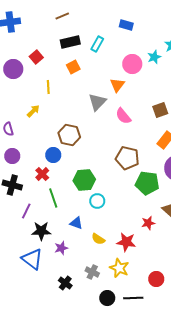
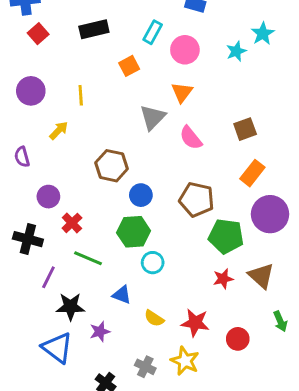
black rectangle: (70, 42) -> (94, 29), moved
red square: (36, 57) -> (38, 34), moved
pink circle: (132, 64) -> (185, 50), moved
orange square: (73, 67) -> (129, 66), moved
purple circle: (13, 69) -> (31, 91), moved
blue circle: (53, 155) -> (141, 195), moved
purple circle: (12, 156) -> (48, 197), moved
green line: (53, 198) -> (88, 258), turned -48
red star: (148, 223) -> (223, 279), moved
red circle: (156, 279) -> (238, 339), moved

